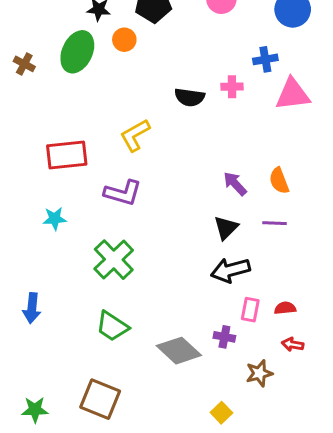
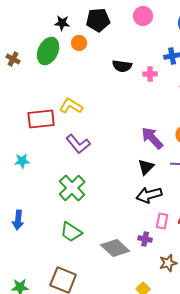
black semicircle: (190, 97) -> (122, 66), moved
yellow L-shape: (135, 135) -> (71, 106), moved, turned 60
purple arrow: (235, 184) -> (152, 138), size x1.4
purple L-shape: (123, 193) -> (78, 144), turned 35
cyan star: (55, 219) -> (22, 161), moved

